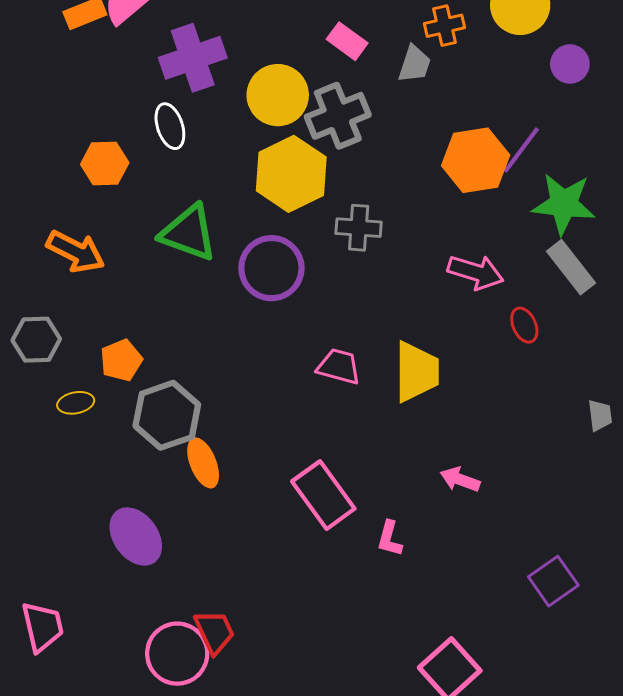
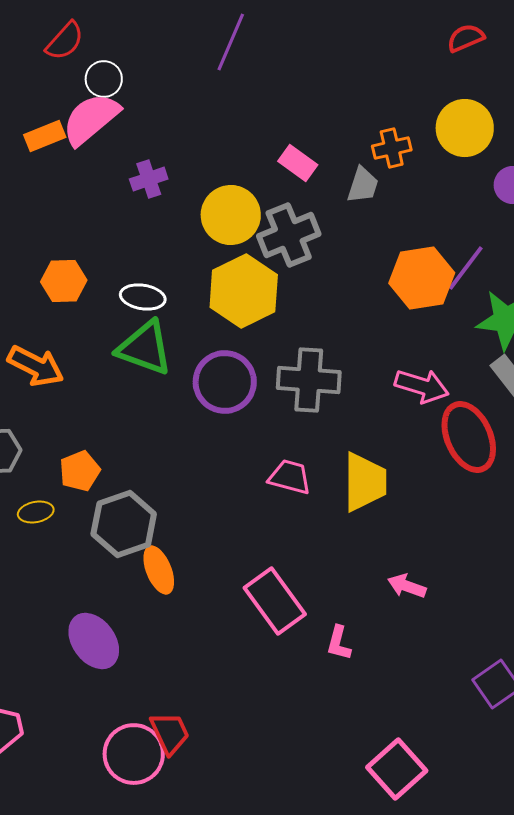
purple cross: (193, 58) -> (149, 179), size x0.6
white ellipse: (170, 126) -> (143, 297), moved, turned -63
gray cross: (359, 228) -> (309, 380), moved, size x1.4
red ellipse: (524, 325) -> (469, 437), size x2.0

